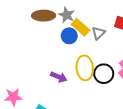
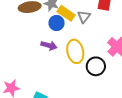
black circle: (104, 74) -> (96, 66), moved
purple arrow: (59, 77) -> (49, 45), moved

